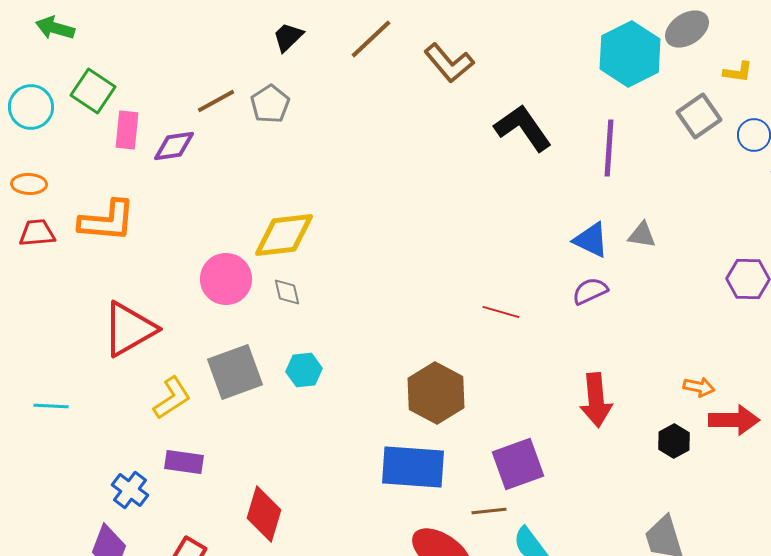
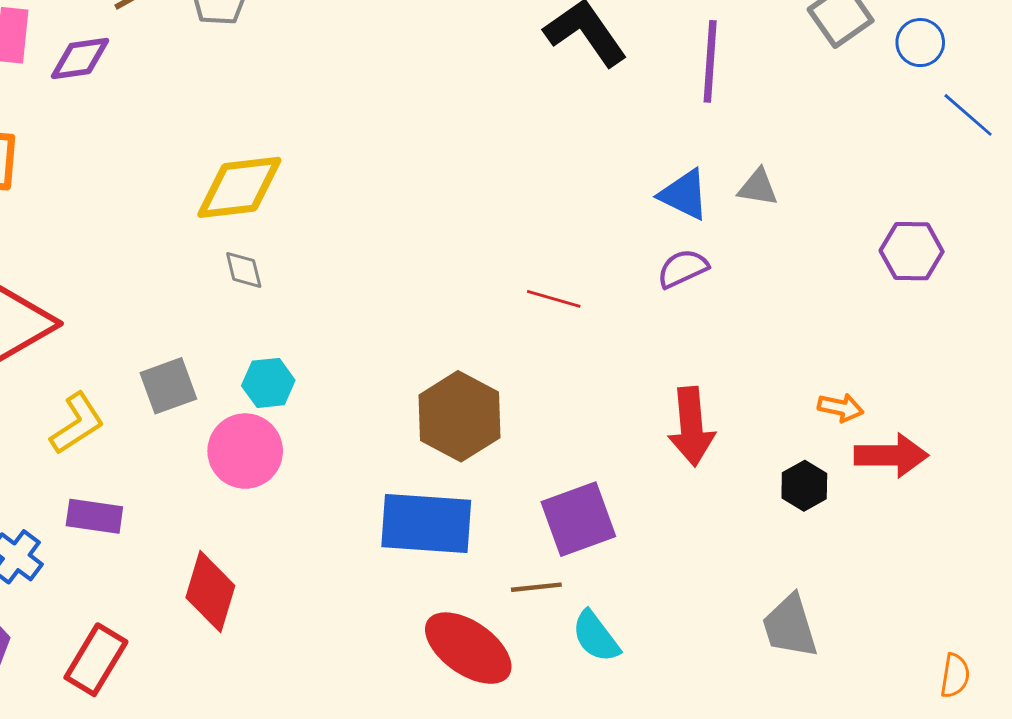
pink circle: (226, 279) -> (245, 451), moved
gray square: (235, 372) -> (168, 386), size x0.7

